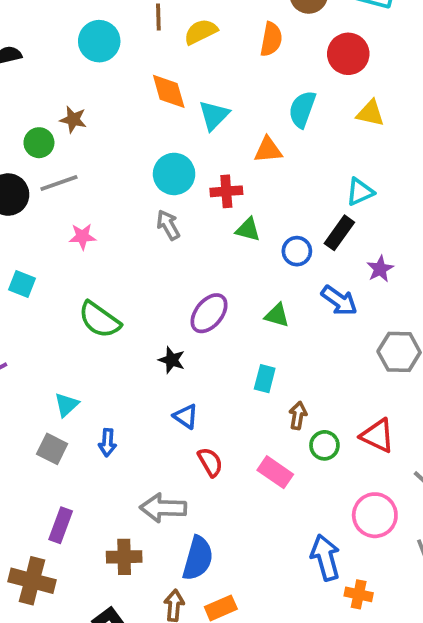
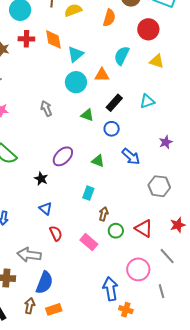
cyan circle: (174, 174) -> (76, 82), moved
red cross: (226, 191) -> (26, 39), moved
black rectangle: (339, 233) -> (114, 103), moved
purple star: (380, 269) -> (166, 142), moved

